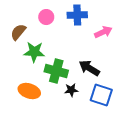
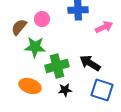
pink circle: (46, 17) -> (42, 19), moved
green cross: (56, 71) -> (57, 66), turned -30
black star: (71, 90) -> (65, 90), moved

